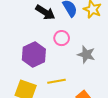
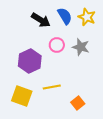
gray star: (86, 54) -> (81, 47), moved

